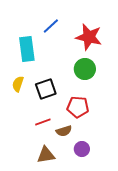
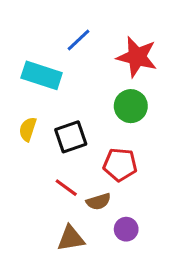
cyan rectangle: (27, 49) -> (42, 75), turned -65
red line: (43, 122) -> (66, 188), turned 56

